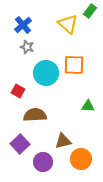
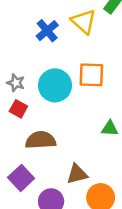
blue cross: (23, 25) -> (47, 31), moved
gray star: (27, 47) -> (16, 83), moved

